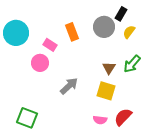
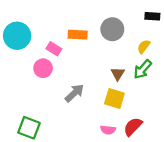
black rectangle: (121, 14) -> (152, 16), moved, turned 64
orange rectangle: (72, 32) -> (78, 35), turned -66
yellow semicircle: (129, 32) -> (144, 47), moved

